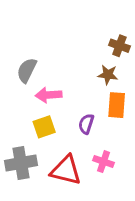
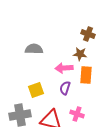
gray semicircle: (27, 70) -> (34, 49), moved, turned 66
pink arrow: (48, 95) -> (64, 68), moved

